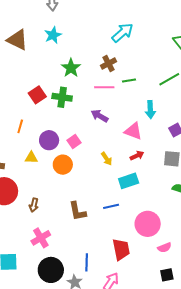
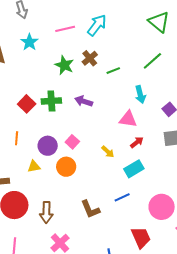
green star: (71, 68) -> (64, 65), moved
pink line: (104, 87) -> (65, 29), moved
purple arrow: (100, 116) -> (84, 101), moved
brown arrow: (34, 205) -> (46, 212), size x1.5

